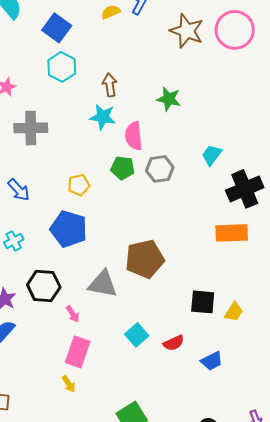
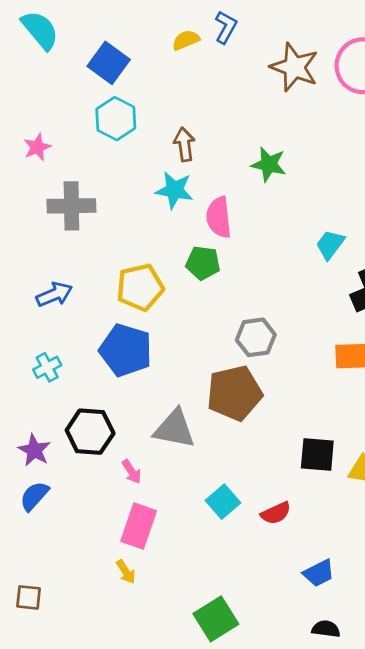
gray hexagon: (160, 169) -> (256, 337), moved
yellow pentagon: (79, 185) -> (140, 287), size x1.5
blue arrow: (19, 190) -> (54, 294), turned -70
blue trapezoid: (212, 361) -> (319, 573), moved

